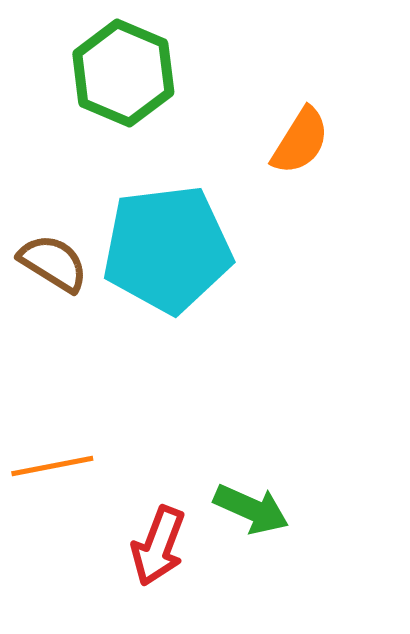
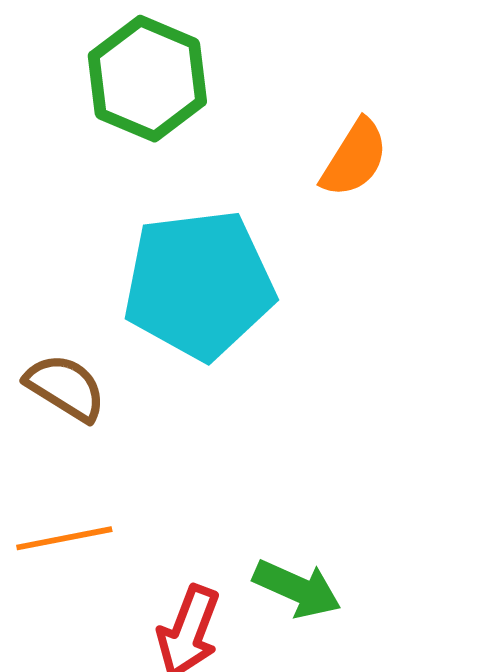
brown semicircle: (53, 263) -> (66, 387), moved

